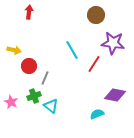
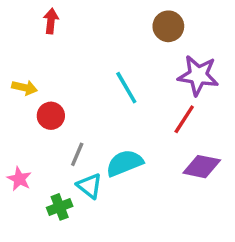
red line: (94, 64) -> (184, 119), moved
gray line: (45, 78) -> (77, 154), moved
green cross: (34, 96) -> (60, 207), moved
cyan semicircle: (97, 114) -> (125, 163), moved, size x1.5

